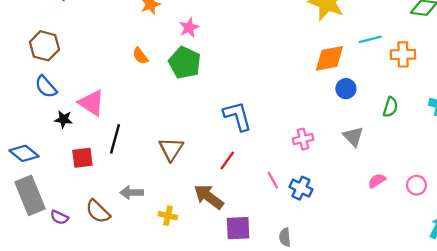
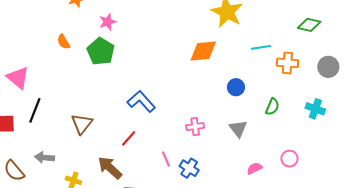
orange diamond: (329, 58) -> (203, 51), moved
blue L-shape: (237, 116) -> (141, 101), turned -32
pink circle: (416, 185) -> (289, 159), moved

